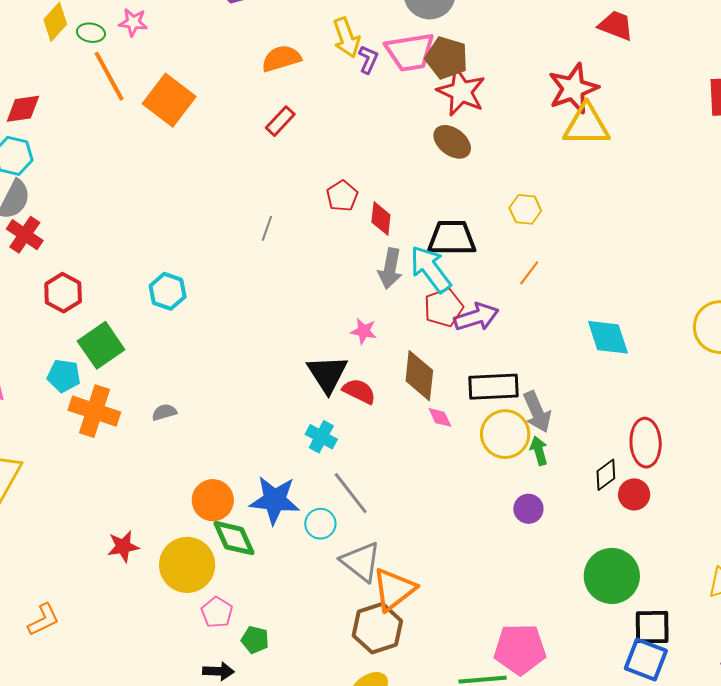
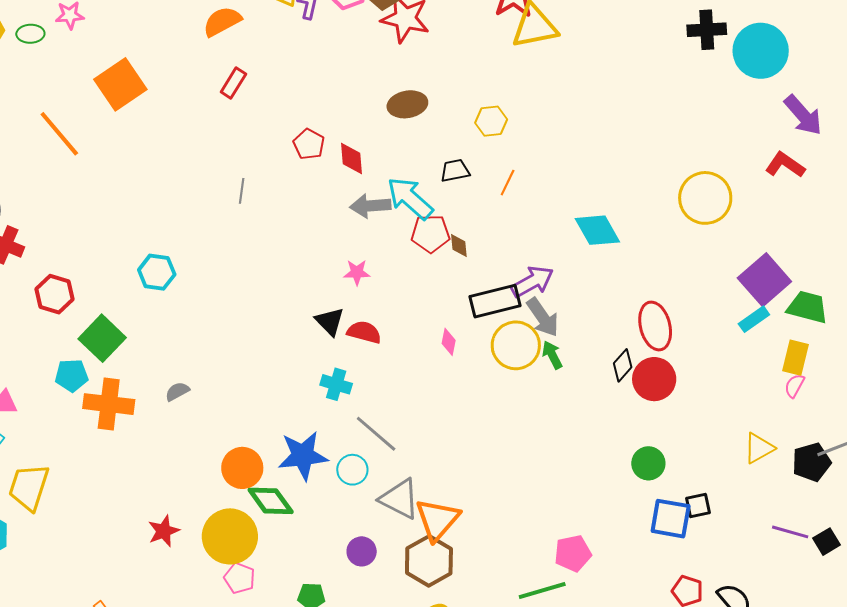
orange line: (109, 76) -> (59, 134), moved
orange square: (169, 100) -> (120, 84), turned 30
brown ellipse: (452, 142) -> (407, 104), moved, turned -36
black trapezoid: (452, 238) -> (455, 171), moved, size x0.6
gray arrow: (390, 269) -> (370, 206), turned 87
red pentagon: (444, 308) -> (430, 234), turned 30
purple arrow: (476, 317) -> (532, 282), moved
black triangle: (327, 374) -> (330, 321), size x0.7
brown diamond: (419, 376) -> (459, 245), moved, size x0.5
pink diamond: (440, 417) -> (449, 342), turned 48
red circle: (634, 494) -> (654, 379), size x1.4
purple circle: (528, 509) -> (362, 551), moved
green circle: (612, 576) -> (648, 463), size x0.6
pink pentagon: (217, 612) -> (239, 578), moved
black square: (652, 627) -> (698, 505), size x0.7
pink pentagon: (520, 649) -> (573, 553), size x0.7
blue square: (646, 659) -> (671, 519), moved

